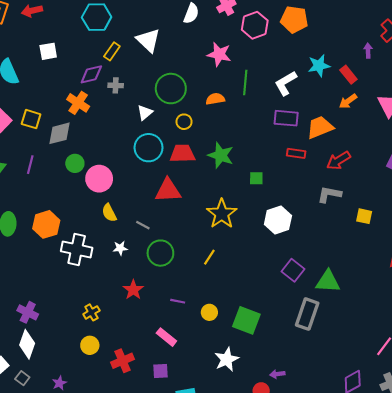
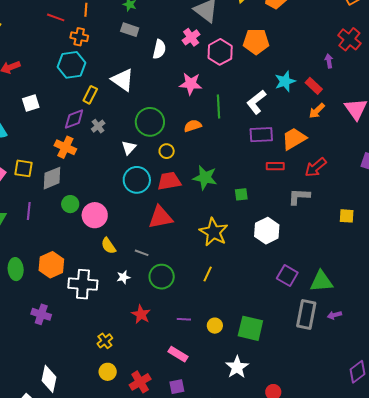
gray cross: (116, 85) -> (98, 126), turned -32
gray L-shape: (329, 194) -> (299, 197), moved
purple cross: (28, 312) -> (41, 314), moved
purple arrow: (277, 374) -> (334, 315), moved

